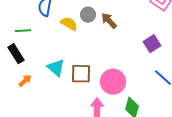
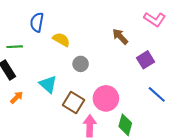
gray circle: (88, 15) -> (81, 64), moved
brown arrow: (109, 21) -> (120, 37), moved
brown square: (81, 74) -> (73, 102), moved, turned 30

